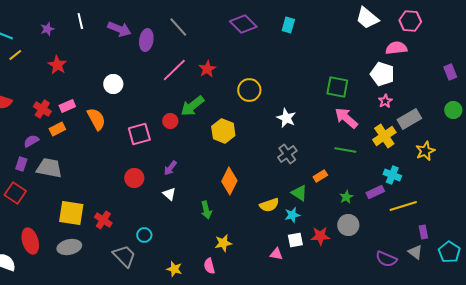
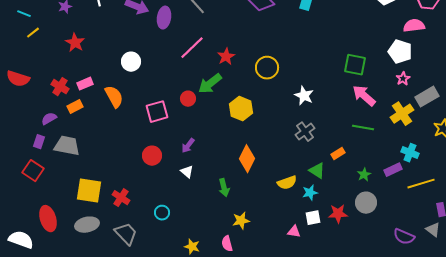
red star: (207, 69) -> (226, 57), moved
gray trapezoid: (124, 256) -> (126, 234), moved

